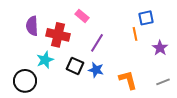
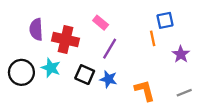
pink rectangle: (82, 16) -> (101, 23), moved
cyan star: (45, 60) -> (51, 68), turned -30
black circle: (25, 81) -> (21, 72), moved

